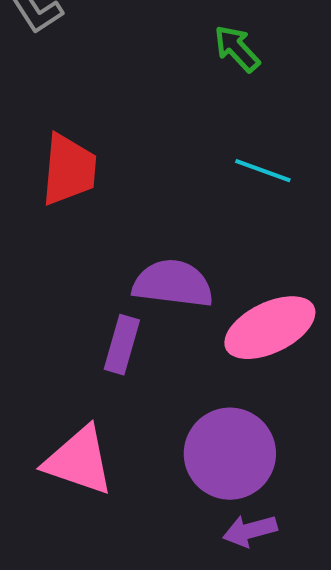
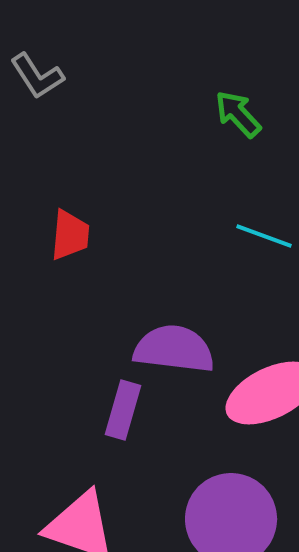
red trapezoid: (69, 170) -> (70, 235), size x0.7

